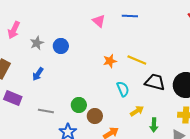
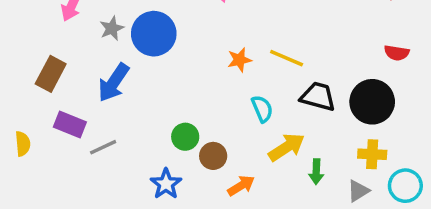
blue circle: (61, 46) -> (154, 34), size x1.6
blue arrow: (38, 74) -> (114, 83), size x1.6
gray line: (46, 111) -> (103, 147), moved, turned -35
yellow arrow: (137, 111) -> (287, 147), size x1.5

